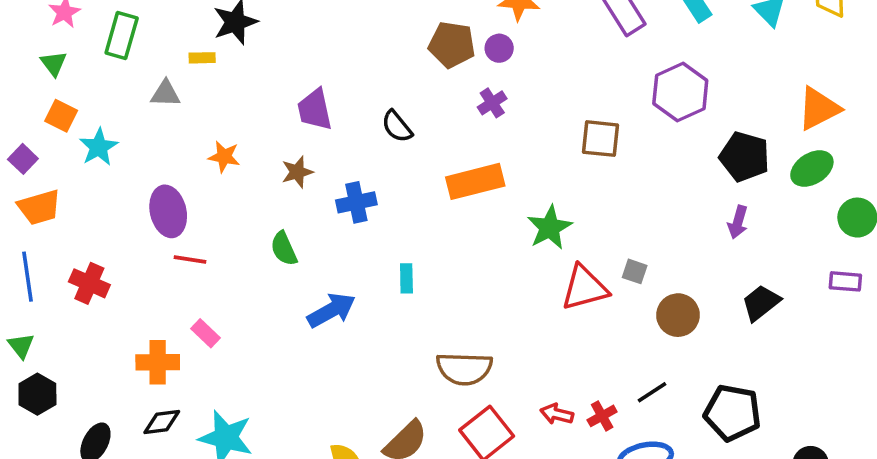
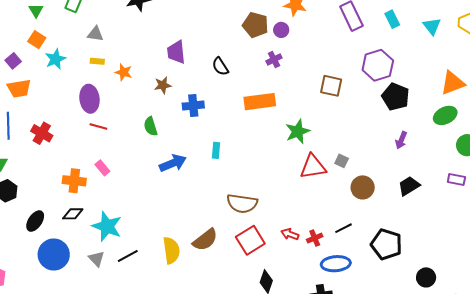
yellow rectangle: (202, 58) -> (97, 61), moved
black pentagon: (744, 157) -> (395, 97), moved

